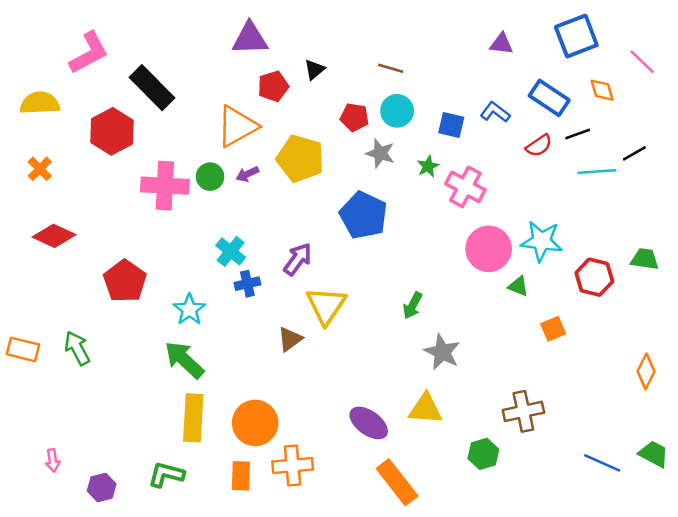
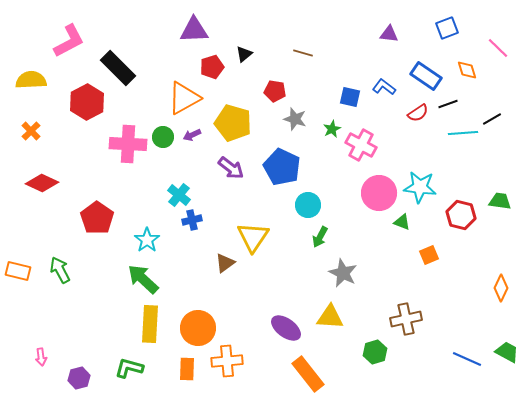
blue square: (576, 36) -> (447, 28), size x0.7
cyan circle: (397, 111) -> (308, 205), moved
purple arrow: (298, 259) -> (231, 168), moved, turned 92

